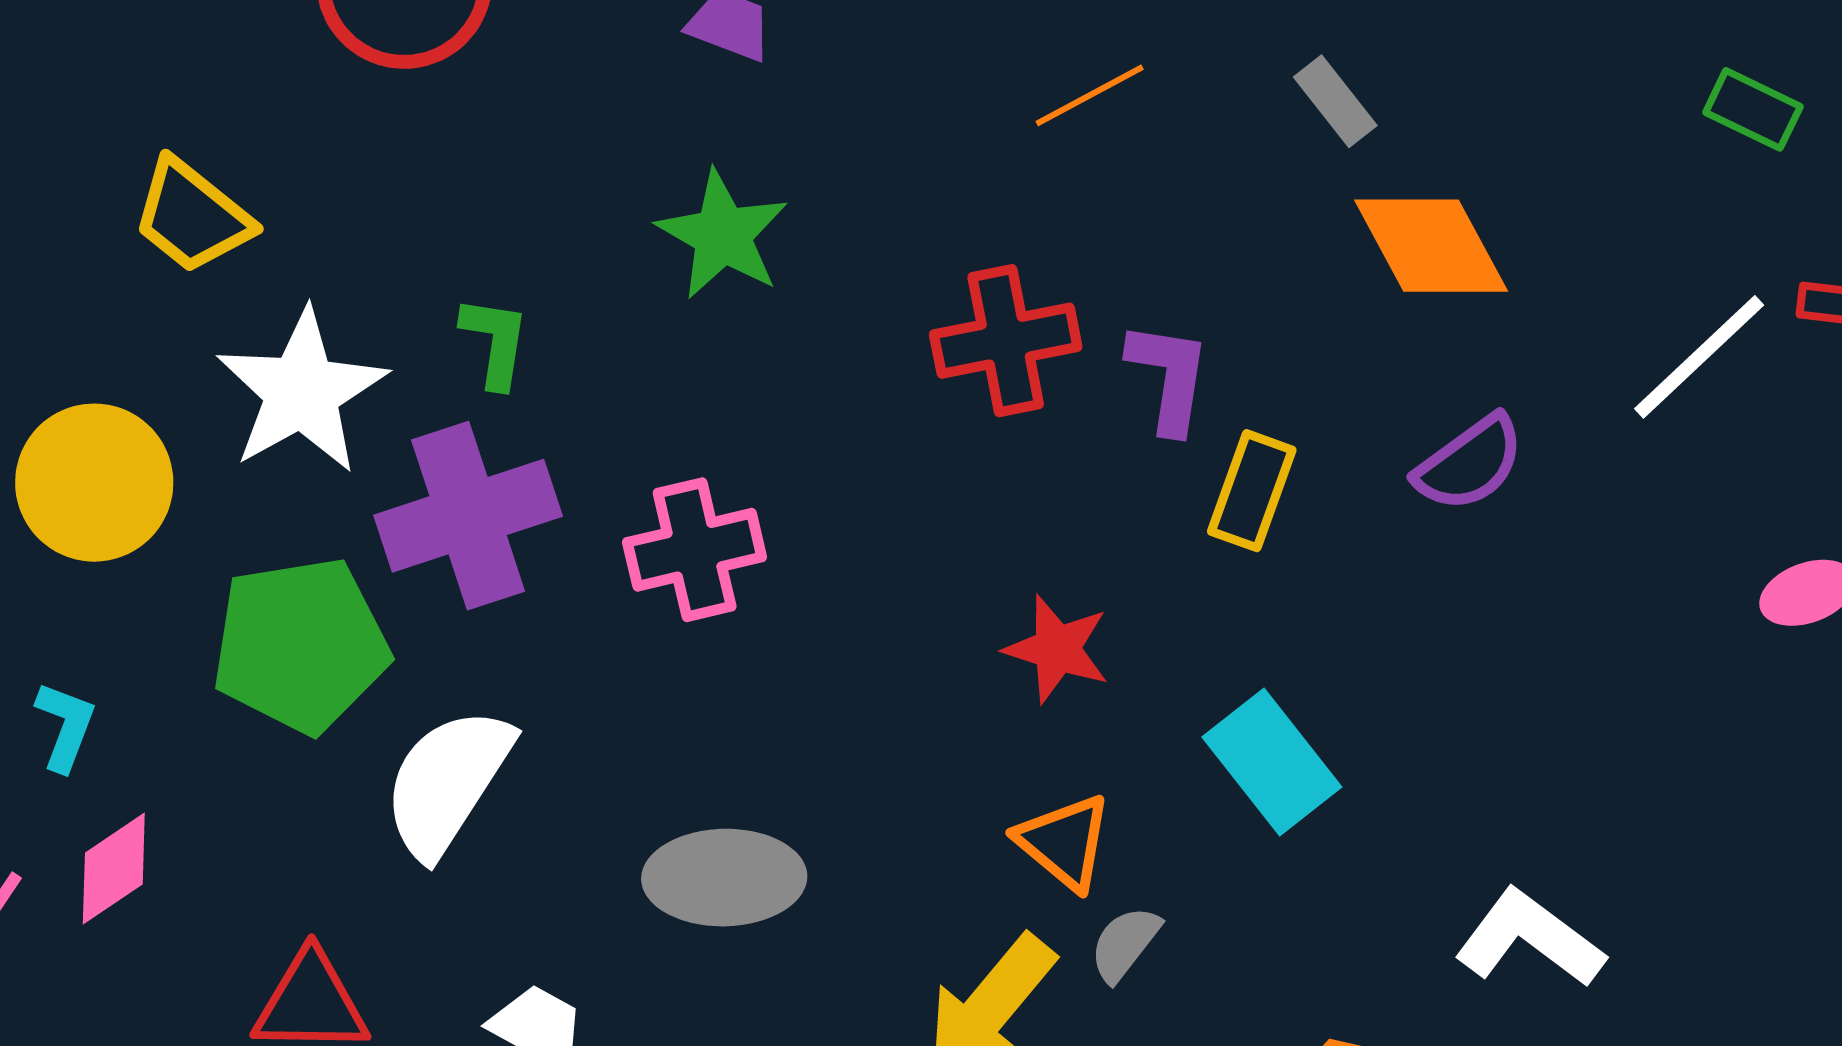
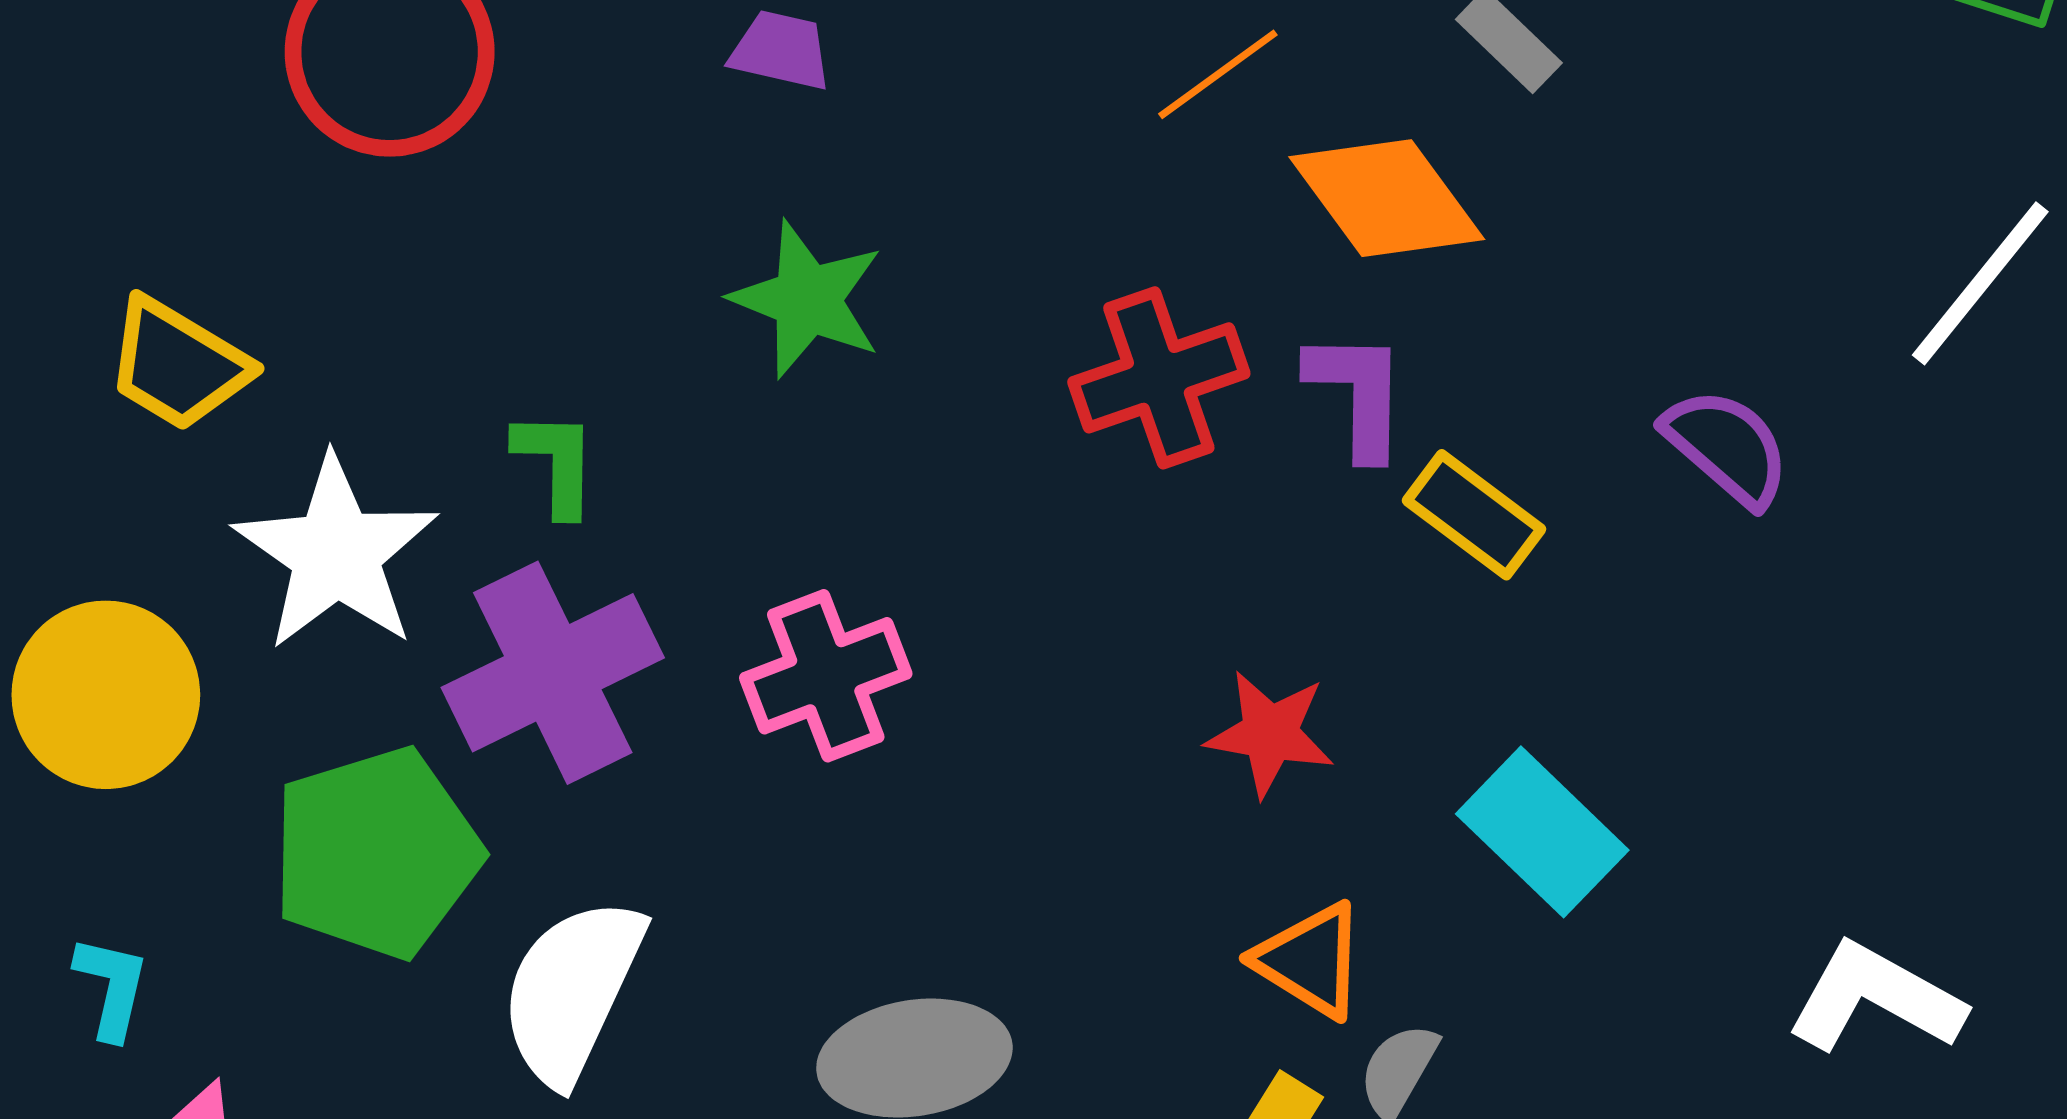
orange diamond: (1431, 246) -> (1387, 198), moved
purple semicircle: (1470, 463) -> (1727, 447), turned -95
yellow rectangle: (1252, 491) -> (1474, 515), turned -65

